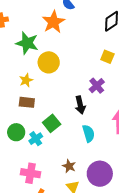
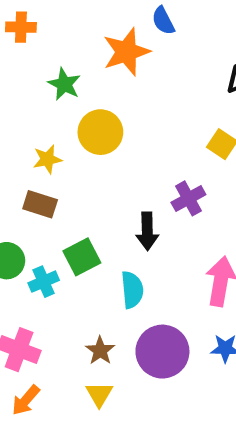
green star: (27, 43) -> (64, 84), size x0.7
cyan semicircle: (89, 133) -> (132, 290), moved
purple circle: (100, 174) -> (162, 352), moved

